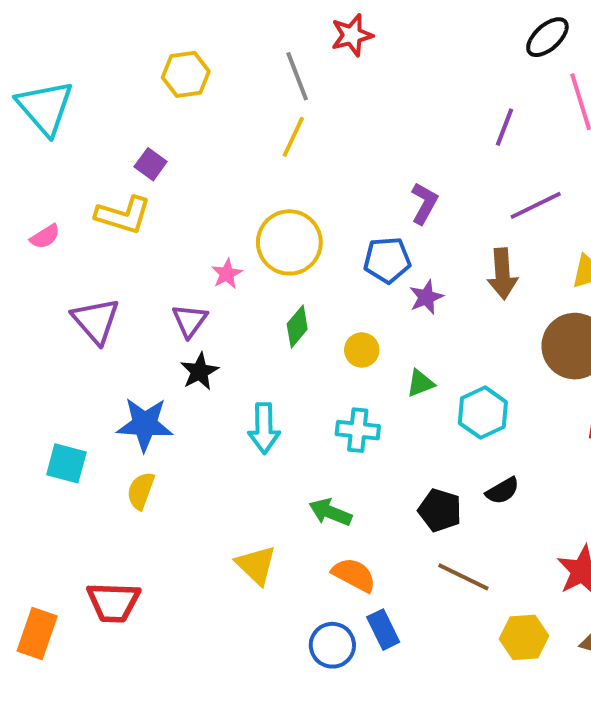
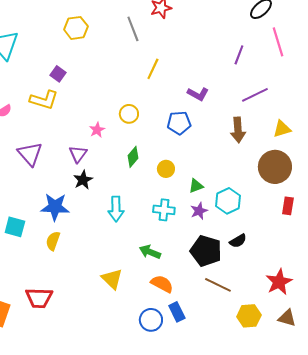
yellow line: (293, 137) -> (153, 69), moved
purple L-shape: (424, 203) -> (198, 94), turned 90
yellow circle: (289, 242) -> (129, 114), size x0.6
purple star: (426, 297) -> (199, 211), moved
black pentagon: (440, 510) -> (206, 251), size x1.4

